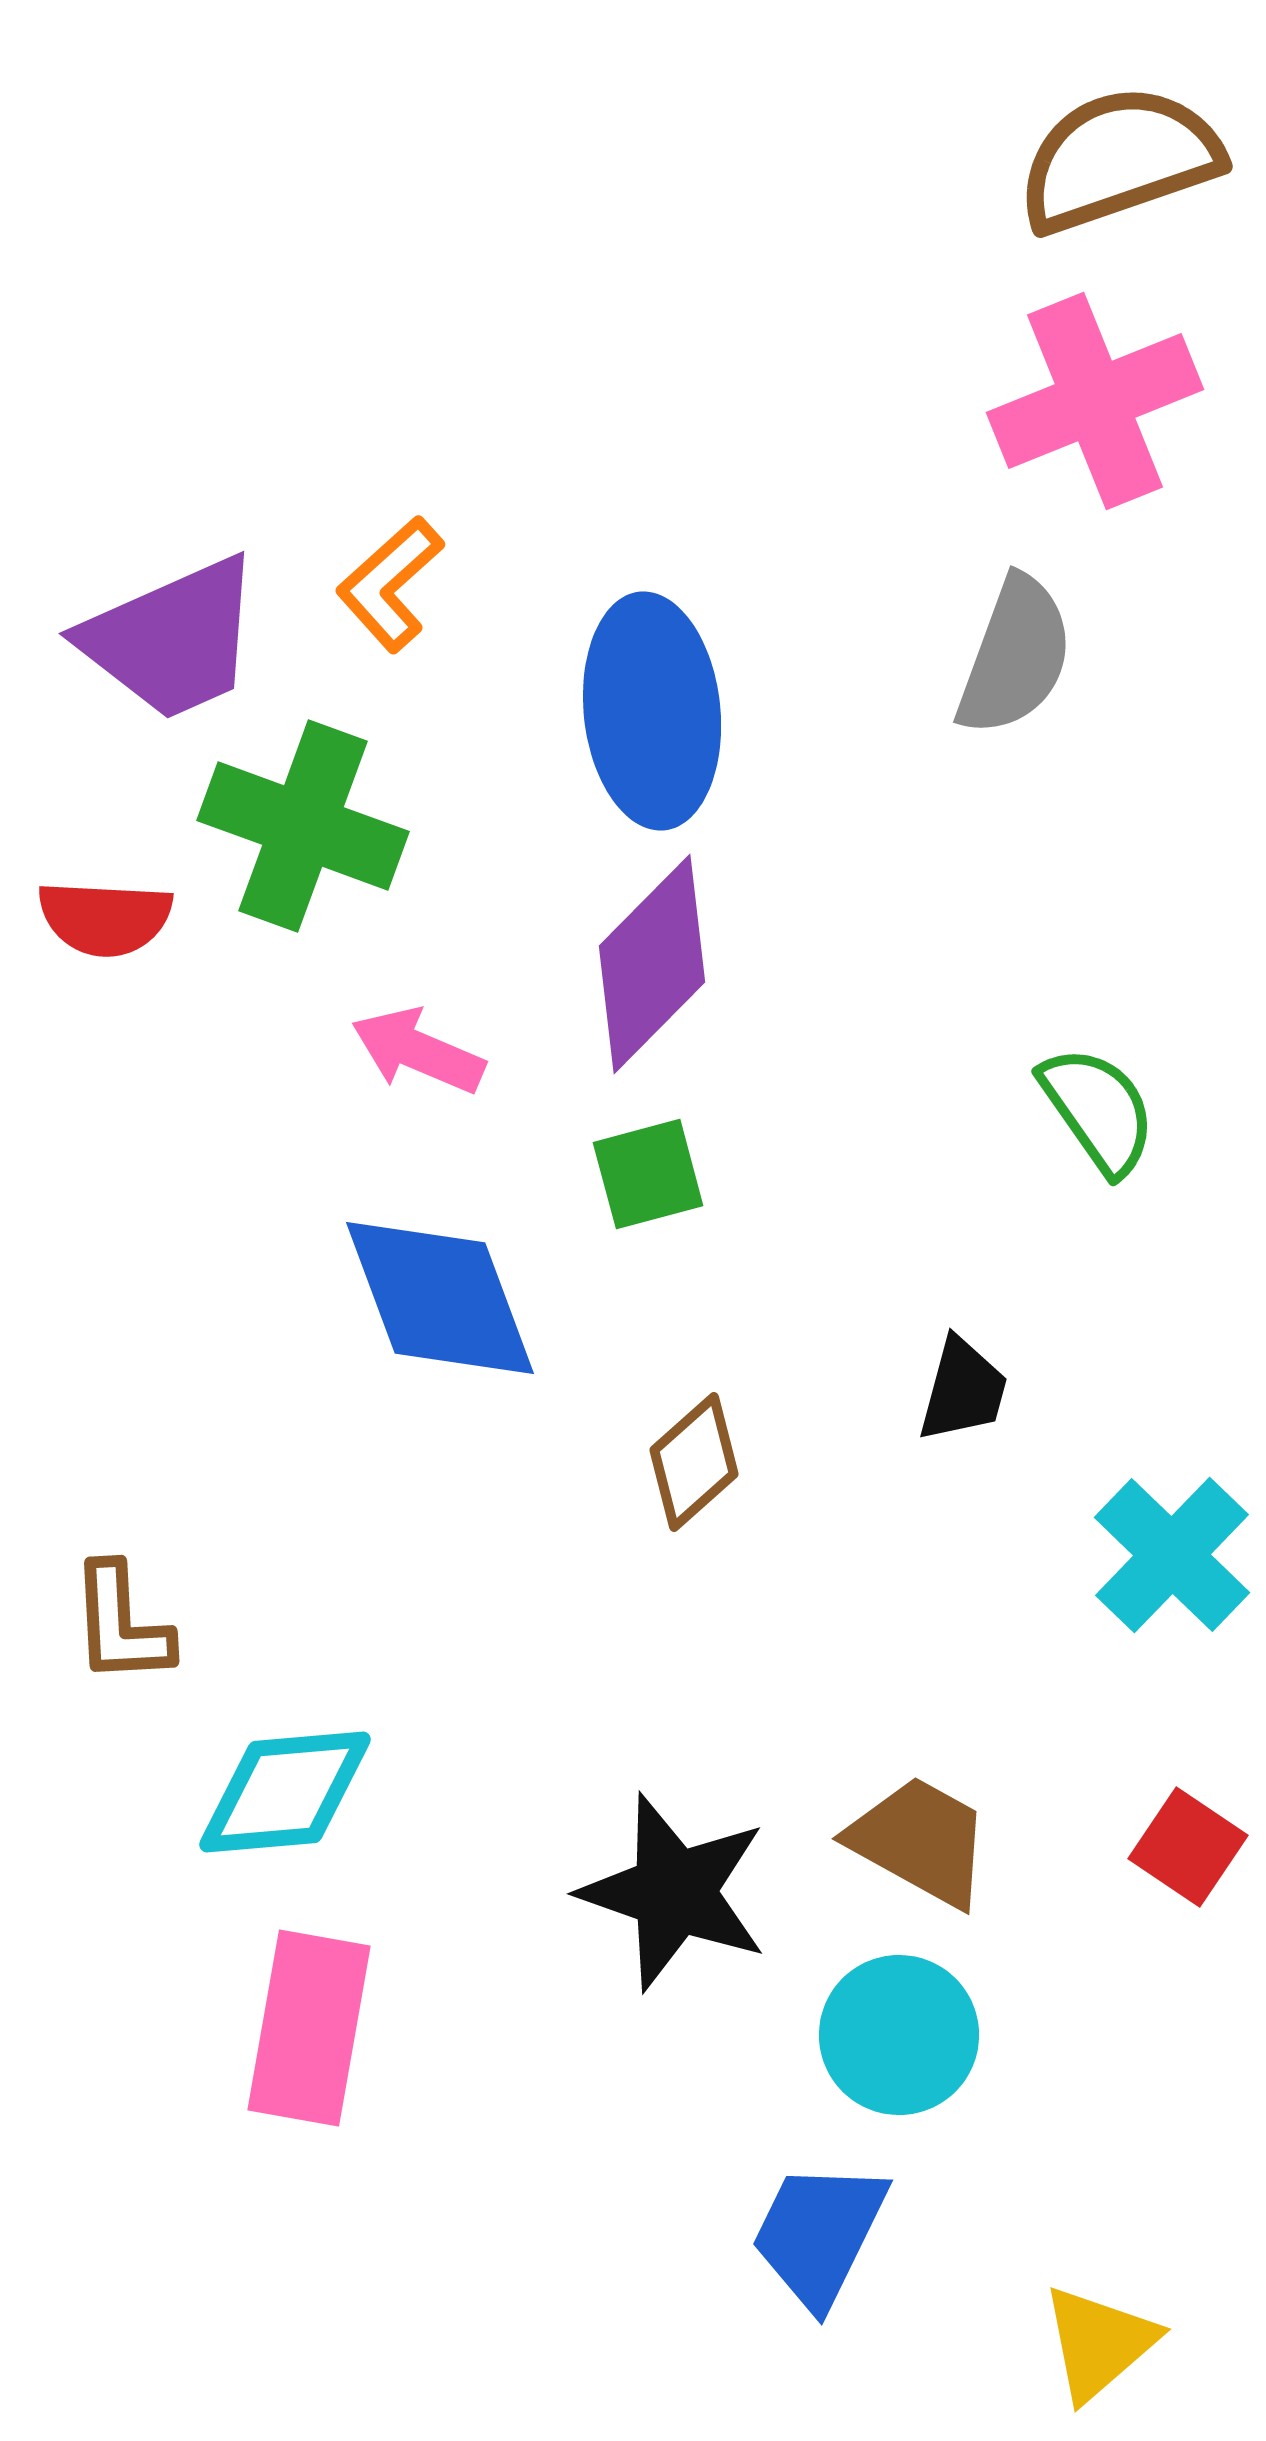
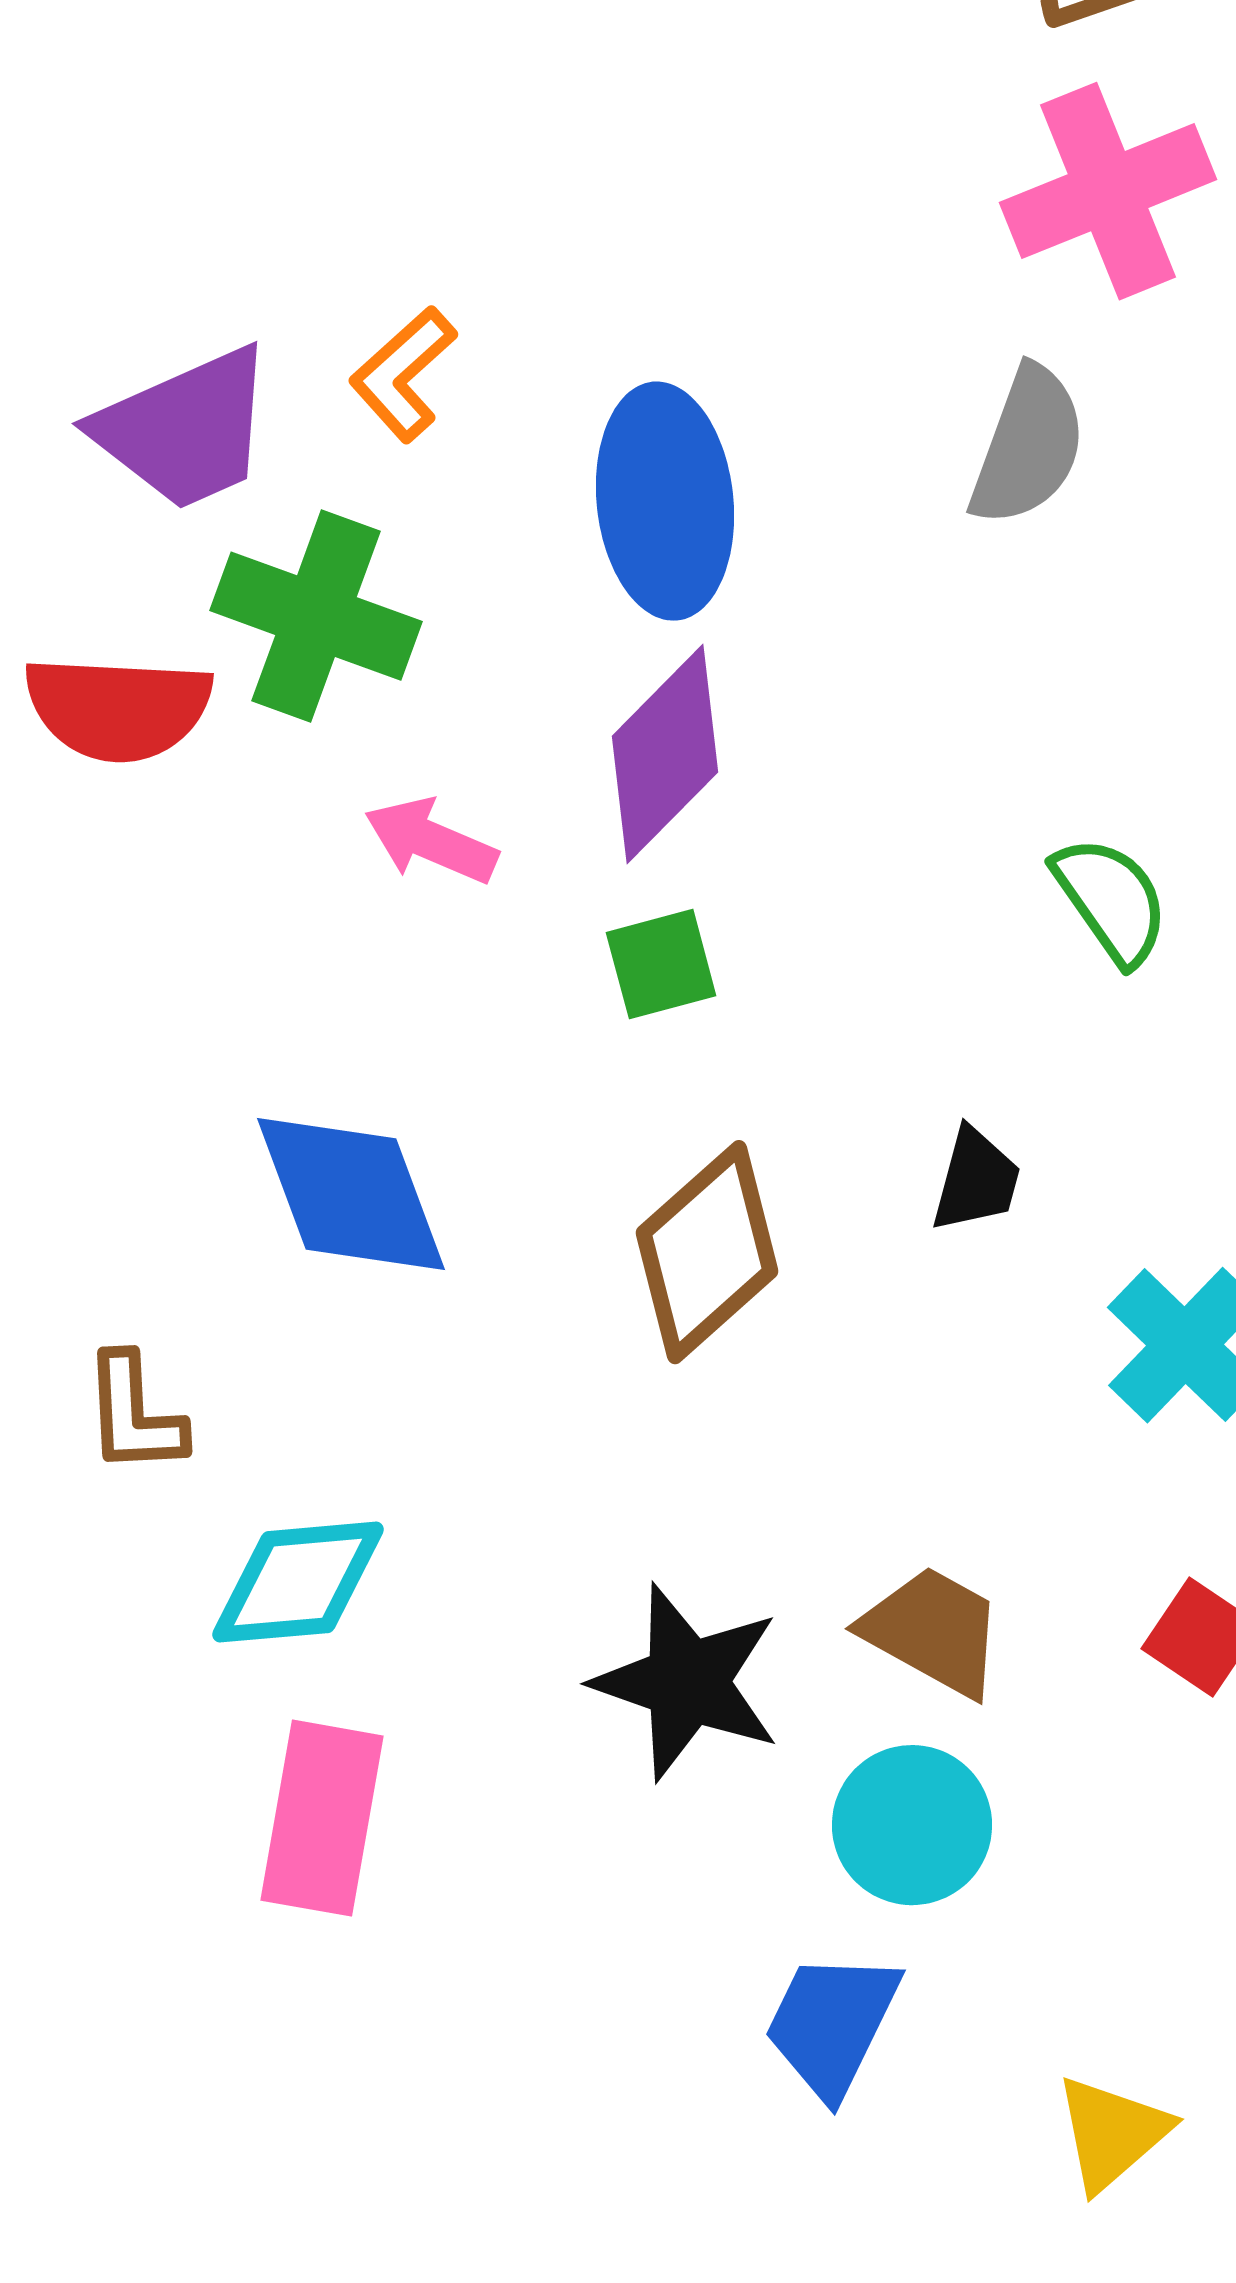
red semicircle: (105, 918) -> (118, 708), size x1.4
blue diamond: (440, 1298) -> (351, 1194), moved
brown diamond: (694, 1462) -> (707, 1252), size x1.6

